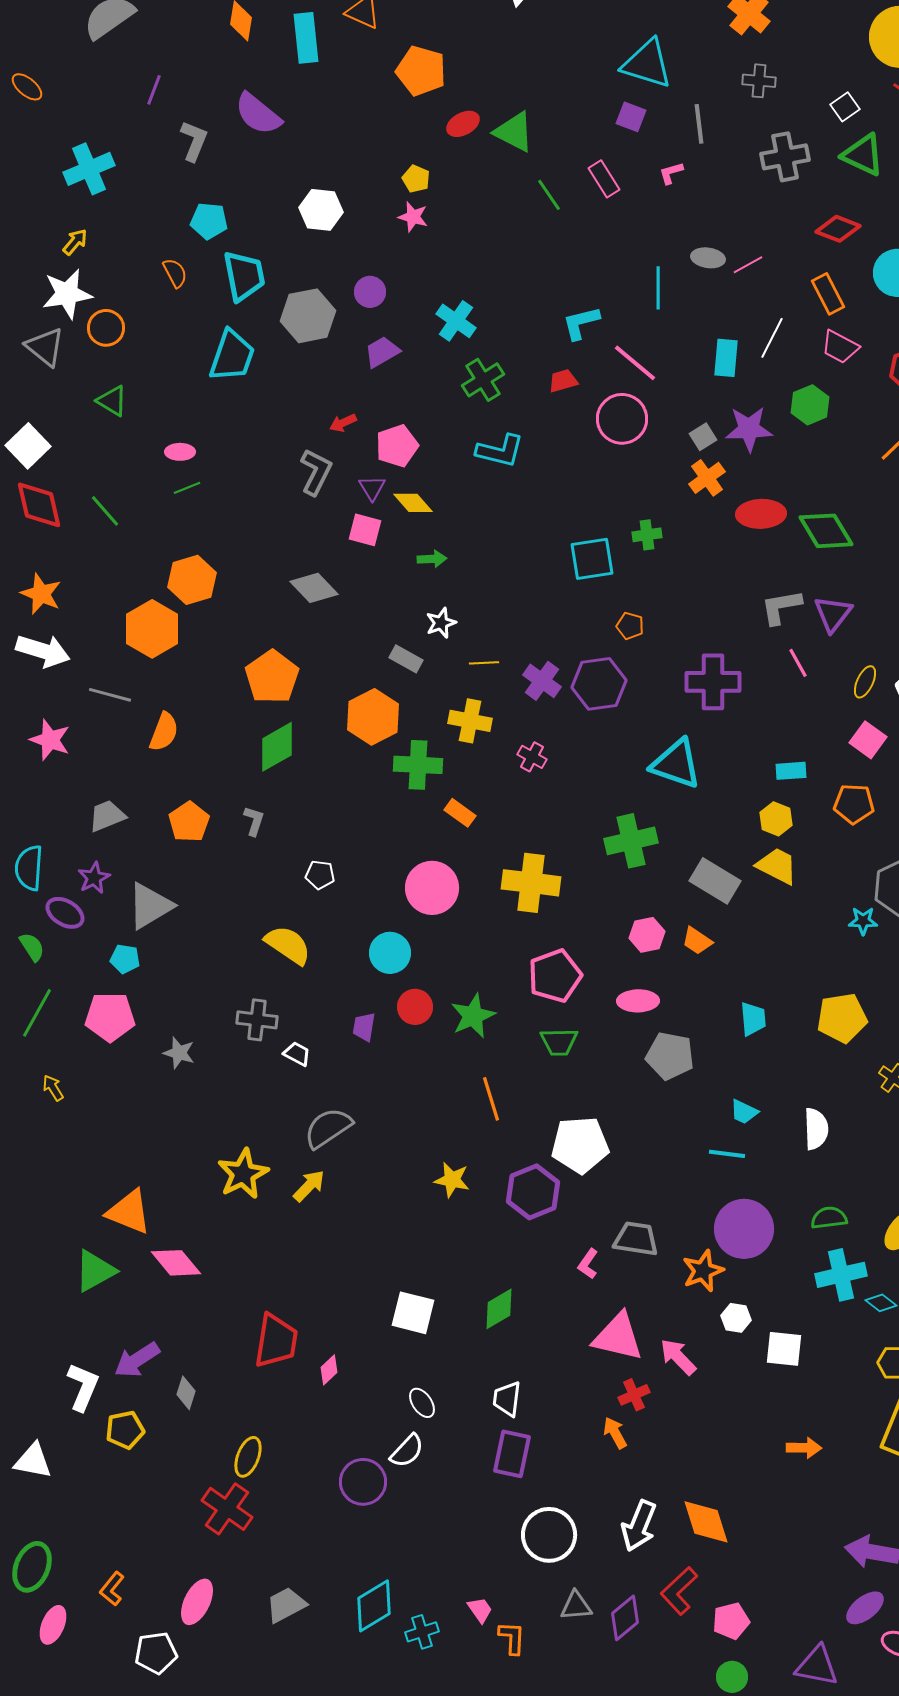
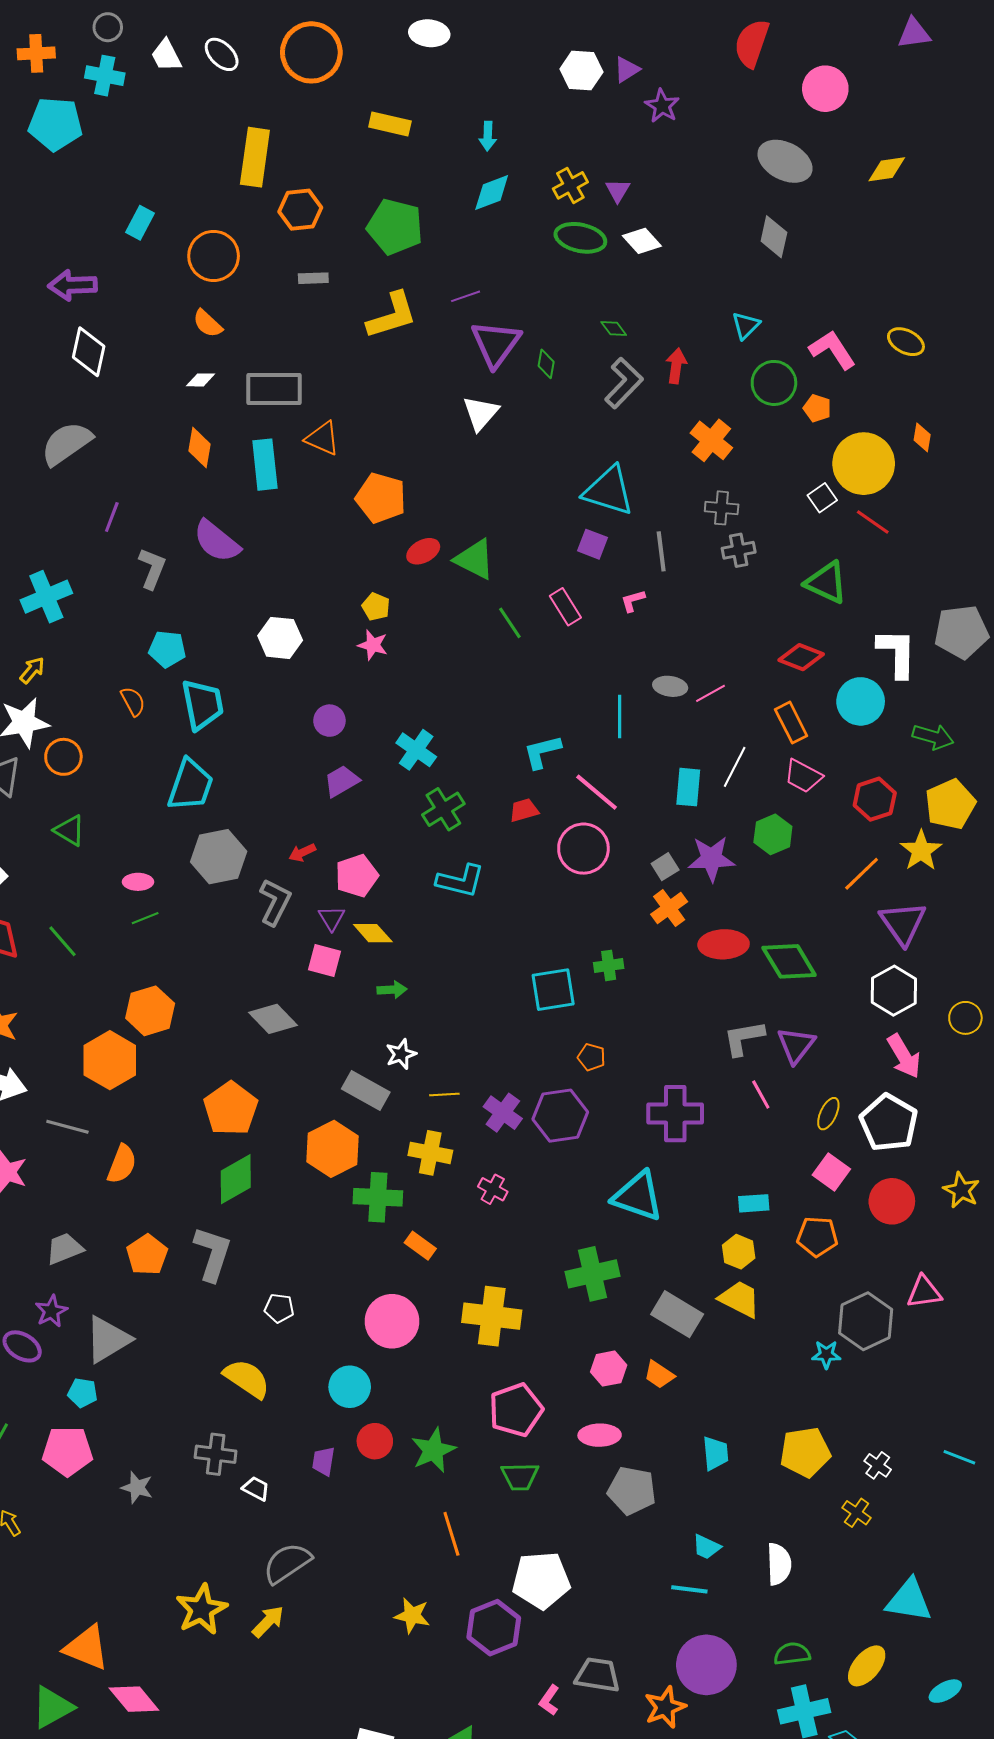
white square: (845, 107) -> (822, 498), moved
gray cross: (785, 157) -> (739, 550), moved, size x0.7
gray hexagon: (308, 316) -> (219, 857), moved
gray rectangle: (406, 659) -> (366, 1090), size x1.4
gray L-shape: (254, 821) -> (213, 1254), size x1.8

